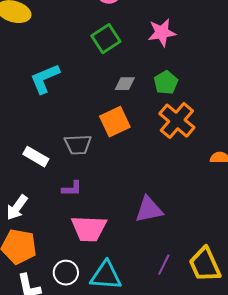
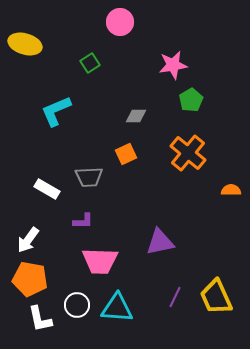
green square: (106, 39) -> (90, 63), moved, size x0.7
green pentagon: (166, 83) -> (191, 100), moved
orange square: (115, 122) -> (126, 154), size x0.7

